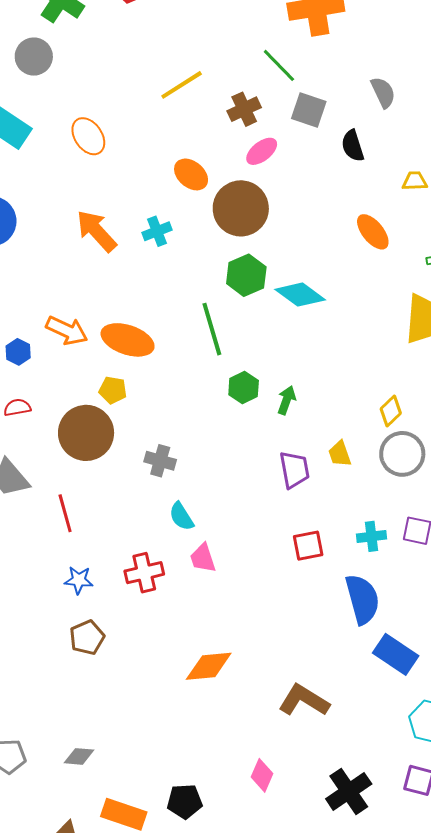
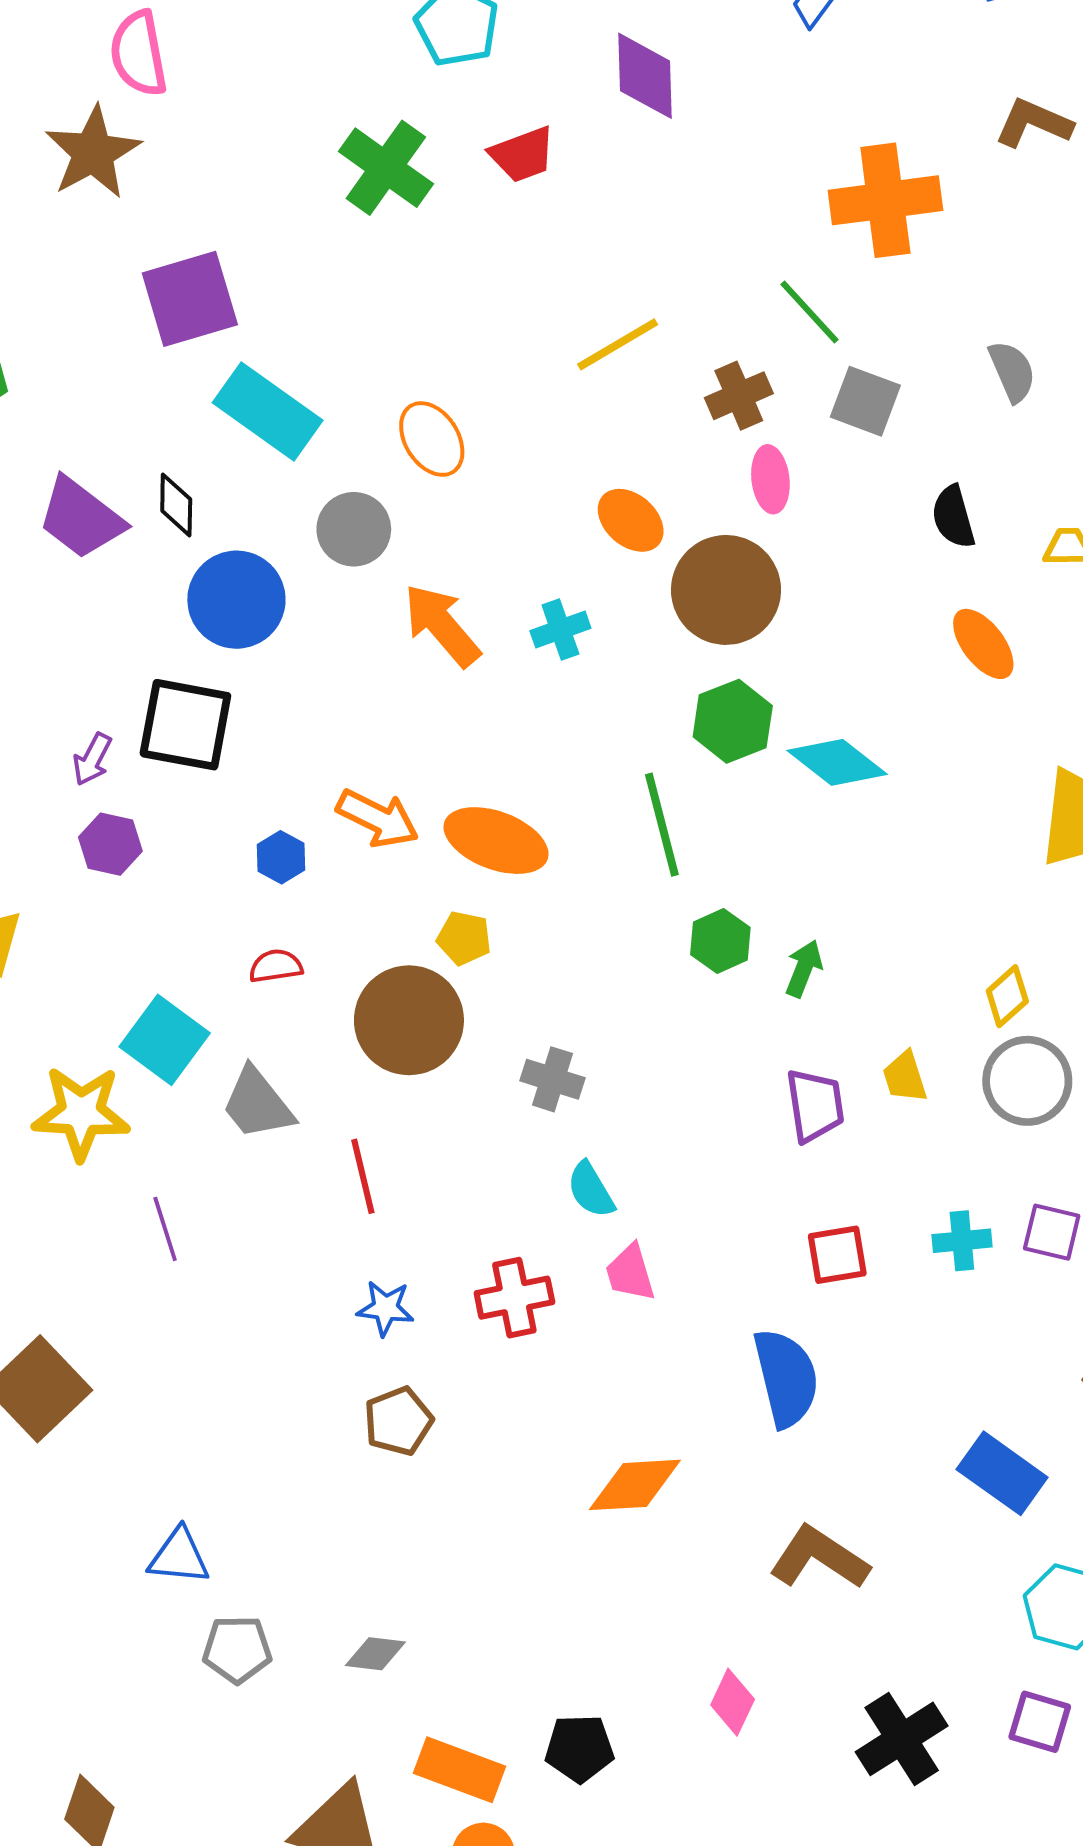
gray circle: (34, 57) -> (354, 529), moved
black semicircle: (353, 146) -> (953, 517), moved
pink ellipse: (262, 151) -> (770, 479), turned -60
blue semicircle: (362, 599) -> (786, 1378), moved

